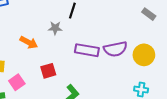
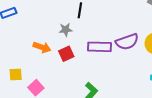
red square: (48, 71) -> (66, 54), moved

